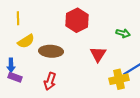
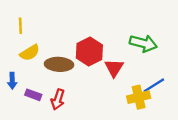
red hexagon: (77, 20) -> (89, 51), moved
green arrow: (123, 33) -> (143, 43), size x1.6
purple rectangle: (15, 77) -> (33, 95), moved

